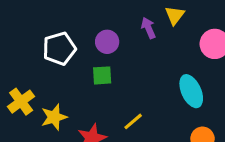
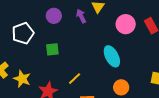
purple circle: (107, 42) -> (54, 16), moved
yellow star: (54, 117) -> (22, 79), turned -30

